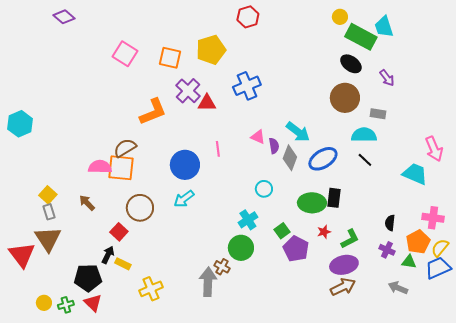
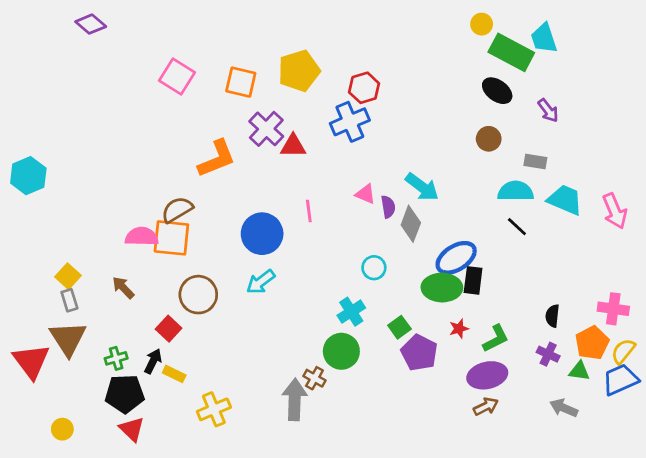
red hexagon: (248, 17) -> (364, 88), moved
brown circle: (345, 98) -> (489, 139), size x0.6
blue ellipse: (323, 159) -> (456, 258), moved
cyan trapezoid: (415, 174) -> (565, 200), moved
brown arrow: (343, 287) -> (486, 407), size x0.7
green cross: (66, 305) -> (116, 358), moved

